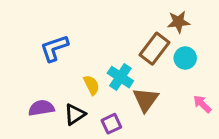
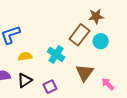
yellow semicircle: (92, 85) -> (25, 56), moved, turned -72
brown triangle: (146, 100) -> (85, 73), moved
pink arrow: (202, 104) -> (108, 84), moved

